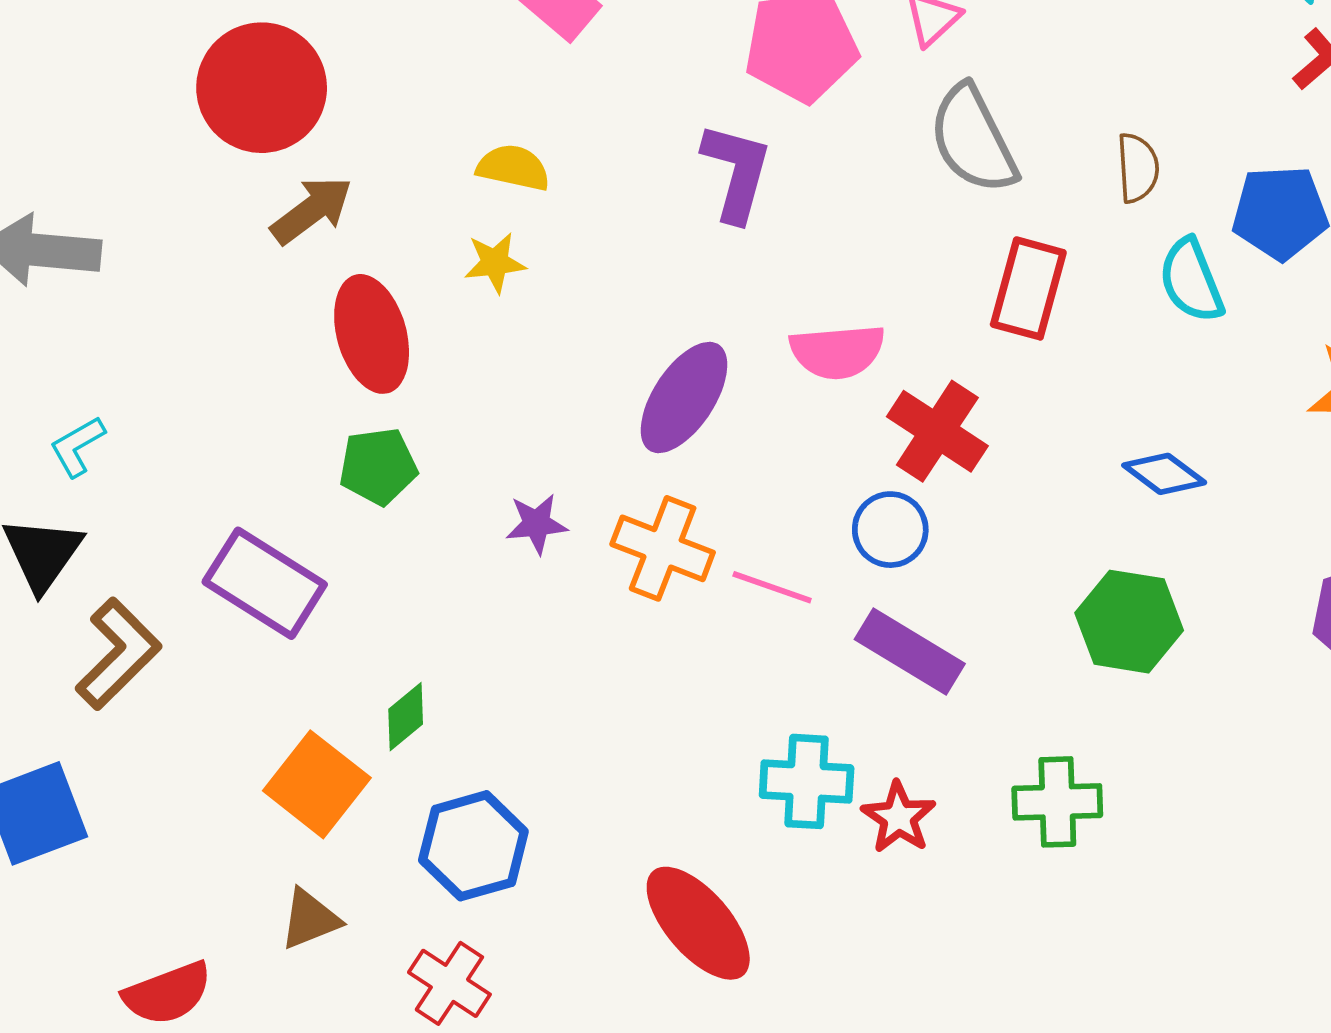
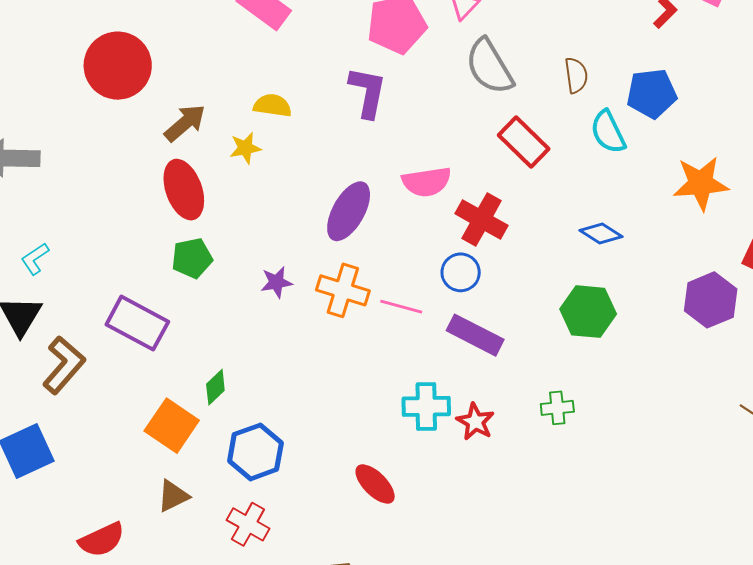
yellow semicircle: (513, 168) -> (273, 105), moved
brown arrow: (312, 210) -> (185, 123), moved
red rectangle: (1028, 288) -> (524, 142), turned -57
green cross: (1057, 802) -> (557, 408), size x0.7
red ellipse: (698, 923) -> (375, 484), size x0.7

